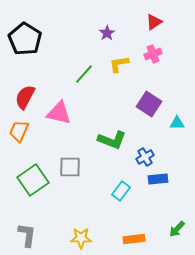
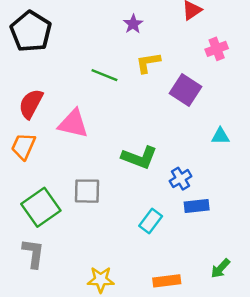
pink cross: (153, 54) -> (217, 49), moved
green line: (84, 74) -> (104, 75), turned 70
purple square: (149, 104) -> (186, 90), moved
gray L-shape: (27, 235) -> (33, 253), moved

